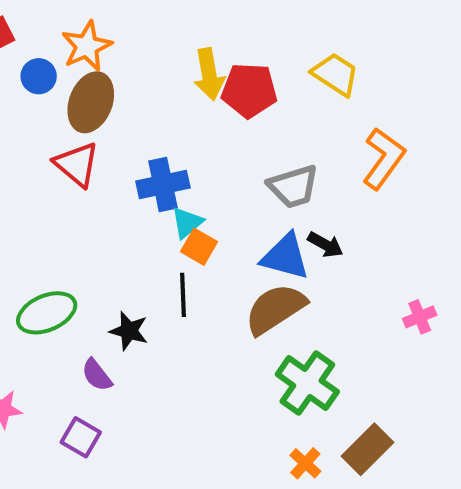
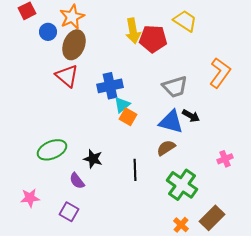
yellow trapezoid: (335, 74) -> (185, 21), moved
black line: (183, 295) -> (135, 170), moved
brown semicircle: (275, 309) -> (166, 148), size x0.6
pink cross: (420, 317) -> (225, 159), moved

